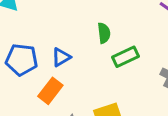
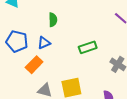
green semicircle: (104, 33) -> (53, 20), moved

